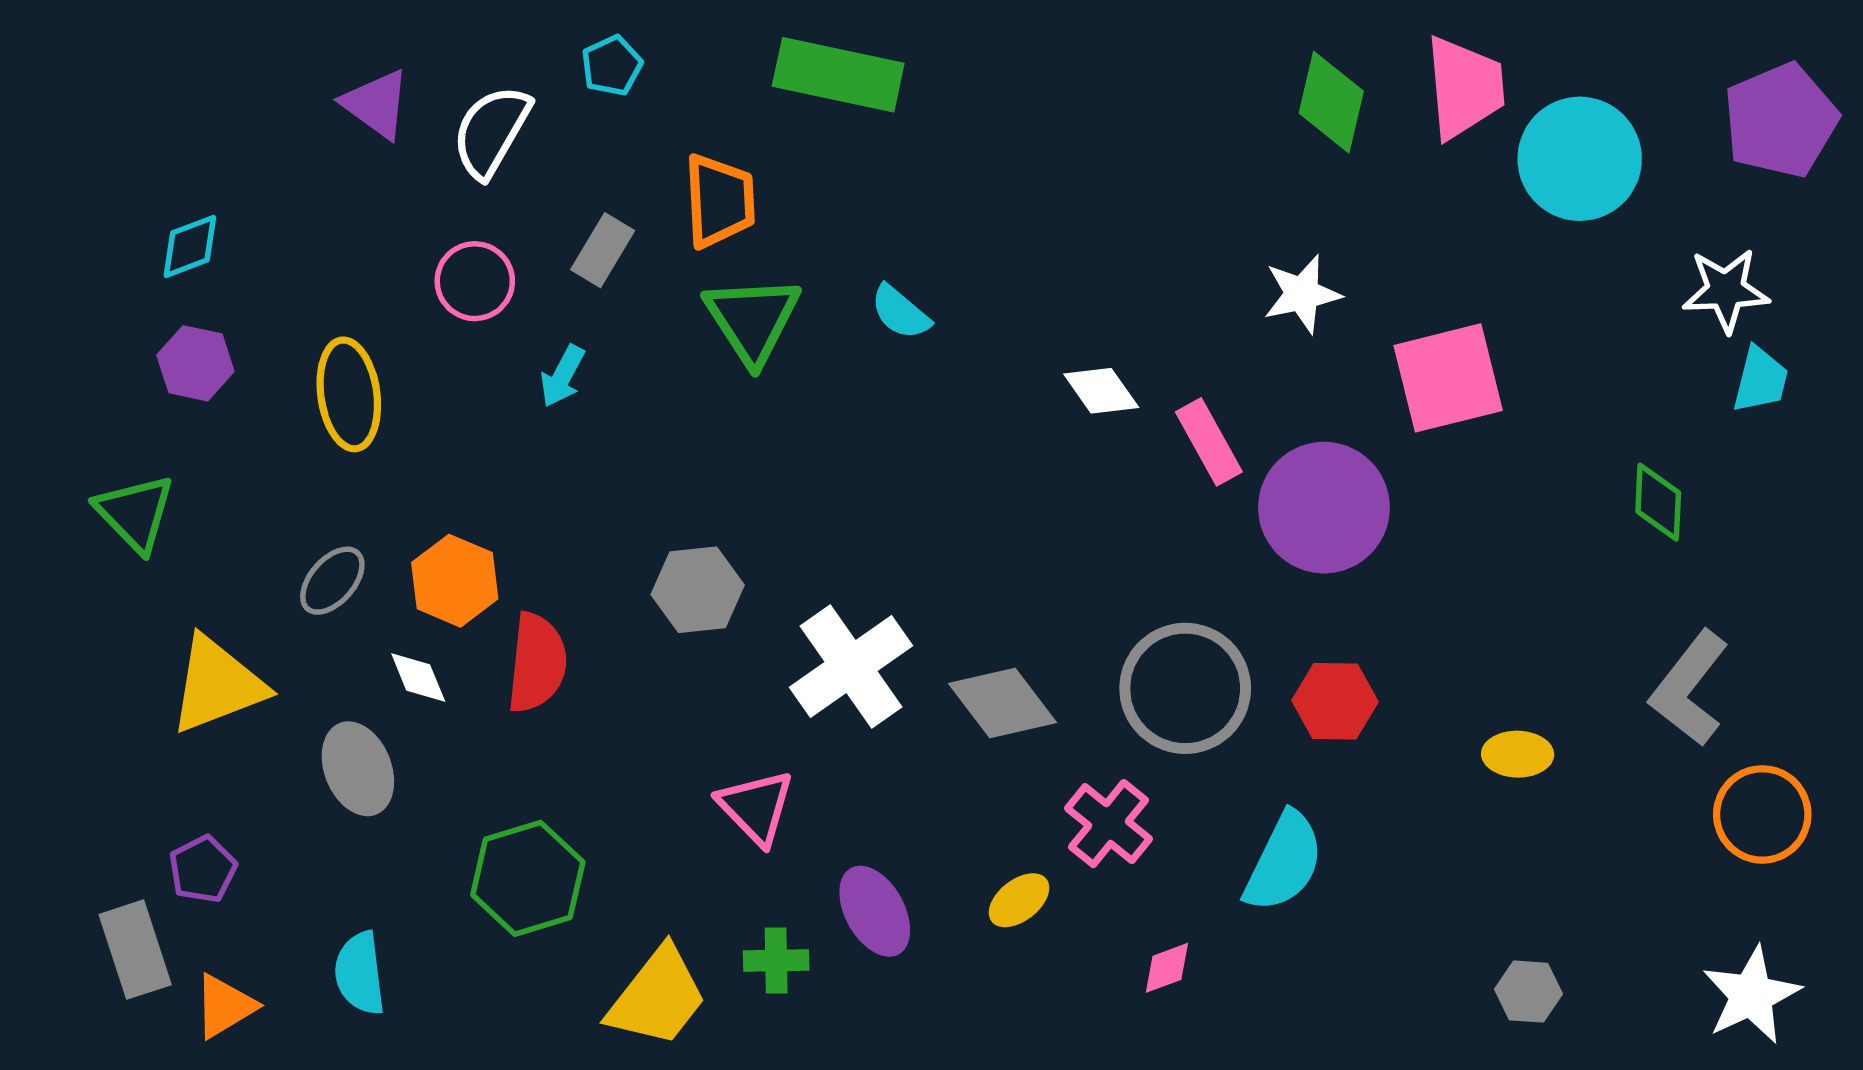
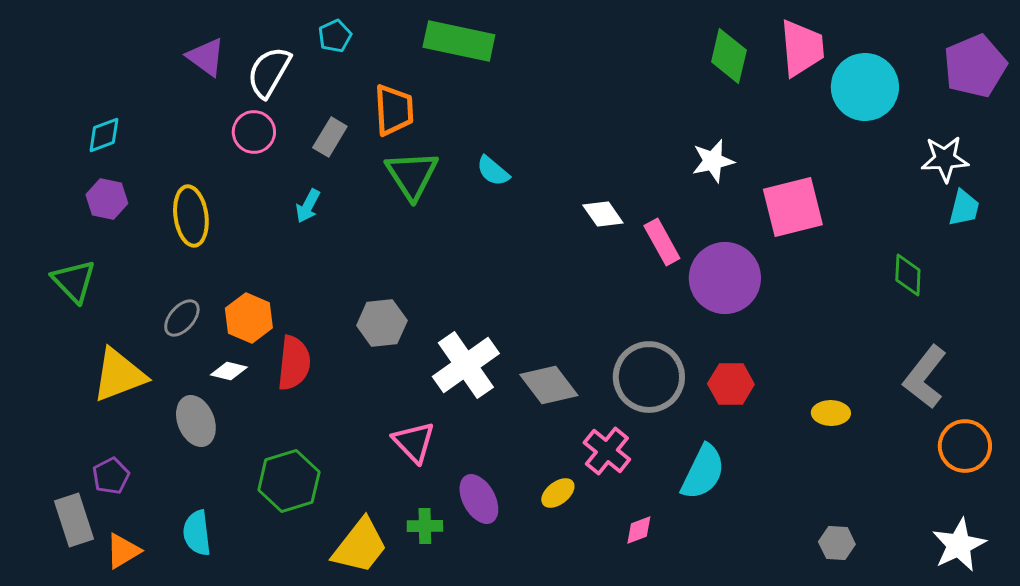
pink circle: (475, 281) -> (254, 132), moved
white diamond: (418, 677) -> (229, 371), turned -54

